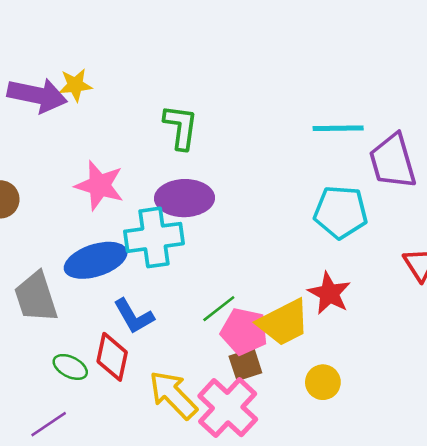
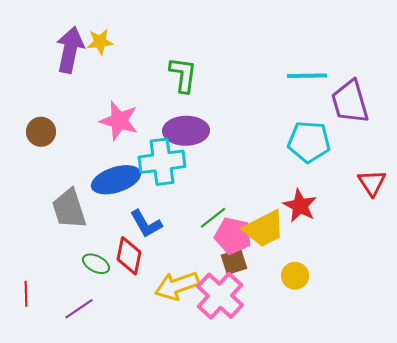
purple arrow: (37, 95) -> (70, 50), turned -90
yellow arrow: (173, 395) -> (177, 286), turned -66

